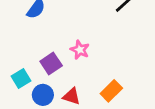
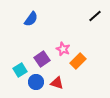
orange rectangle: (111, 91) -> (78, 61), moved

